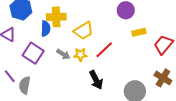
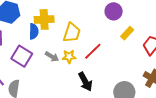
yellow trapezoid: (84, 31) -> (72, 33), turned -40
yellow rectangle: (139, 32) -> (127, 33), turned -32

